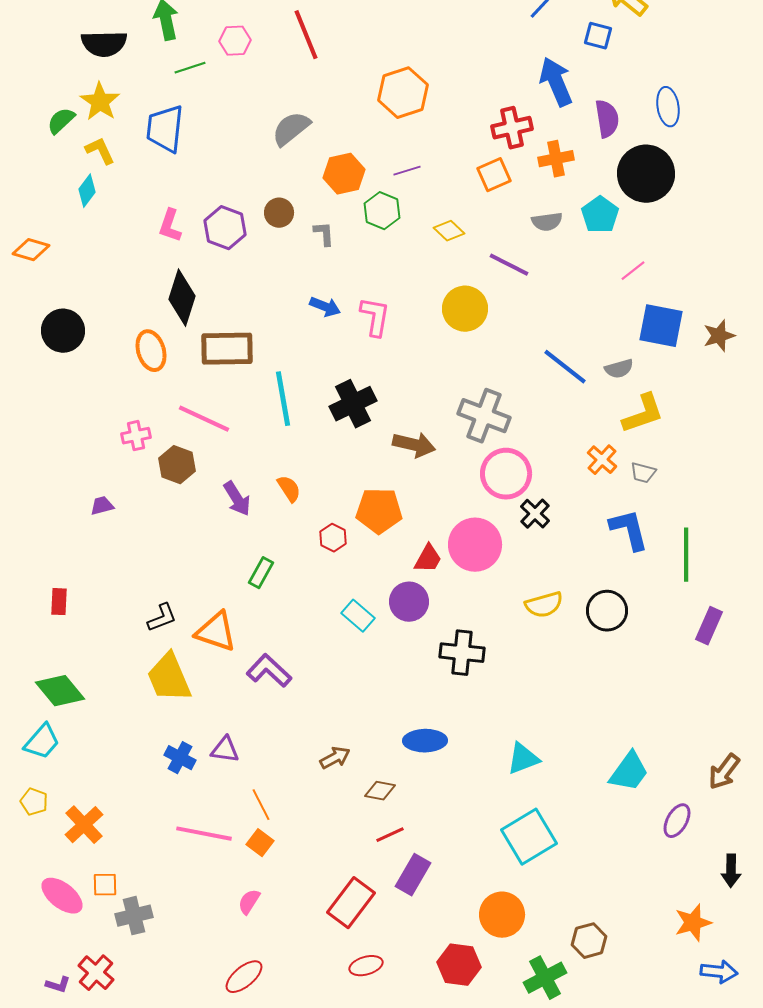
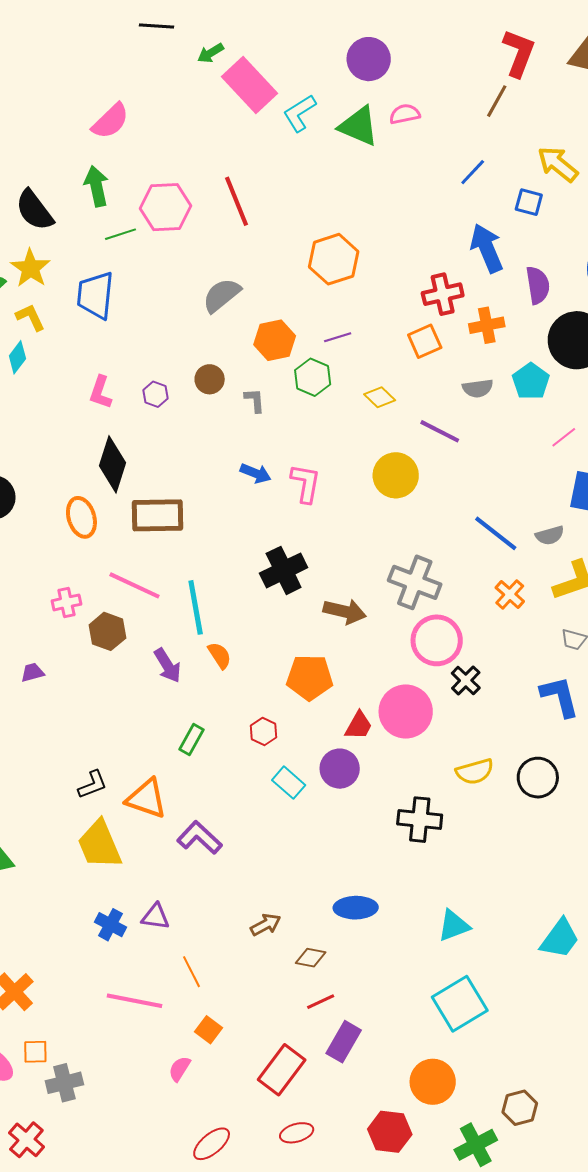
pink hexagon: (235, 41) -> (166, 207), size x1.6
black semicircle: (104, 44) -> (34, 210), turned 54
purple hexagon: (225, 228) -> (156, 394), size x0.6
cyan line: (283, 399) -> (196, 607), moved
orange cross: (602, 460) -> (510, 594), moved
red hexagon: (333, 538) -> (264, 732), moved
black cross: (462, 653) -> (420, 820), moved
orange square: (260, 843) -> (209, 1030), moved
red ellipse: (244, 977) -> (212, 1144), moved

